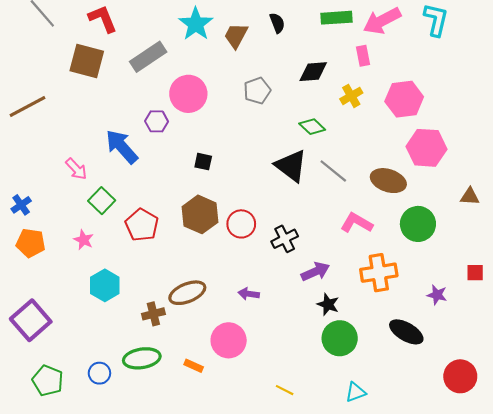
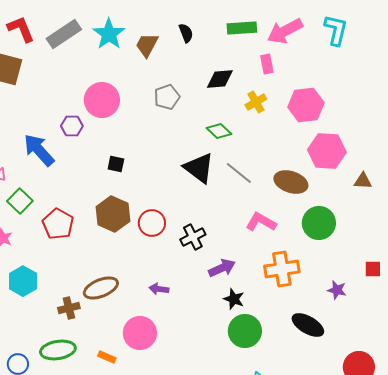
gray rectangle: (148, 57) -> (64, 34), moved
brown triangle: (470, 196) -> (363, 181), moved

